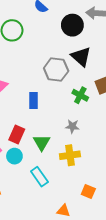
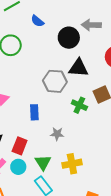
black triangle: (81, 57) -> (78, 68), turned -35
gray star: (72, 126) -> (57, 134), moved
green triangle: (42, 143) -> (43, 163), moved

